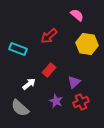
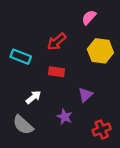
pink semicircle: (77, 15) -> (89, 17), turned -88
red rectangle: (49, 70) -> (57, 72), moved, turned 56
red cross: (81, 102) -> (102, 130), moved

